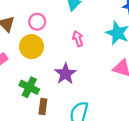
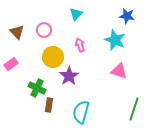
yellow circle: (32, 47) -> (53, 57), moved

